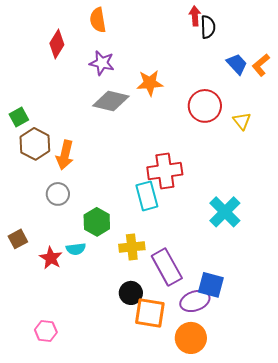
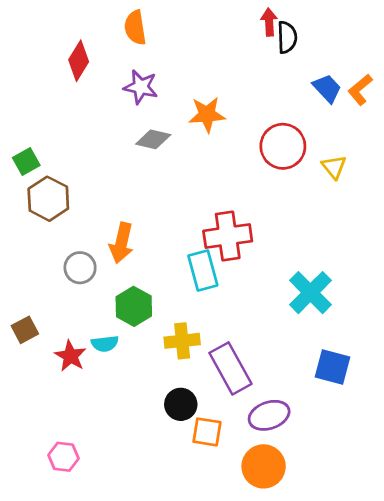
gray diamond: (111, 101) -> (153, 139), size x0.7
orange arrow: (65, 155) -> (121, 243), moved
blue square: (211, 285) -> (333, 367), moved
orange square: (150, 313) -> (207, 432), size x0.7

